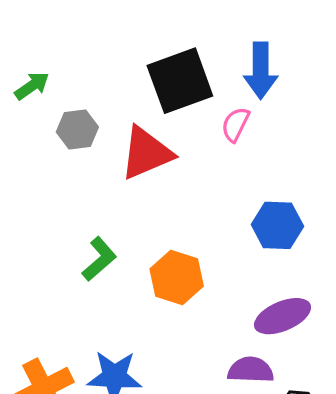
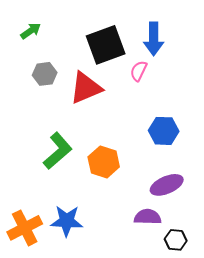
green arrow: (32, 86) -> (31, 31), moved
green L-shape: (99, 259) -> (58, 151), size x1.4

